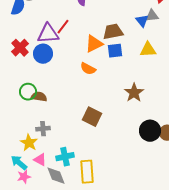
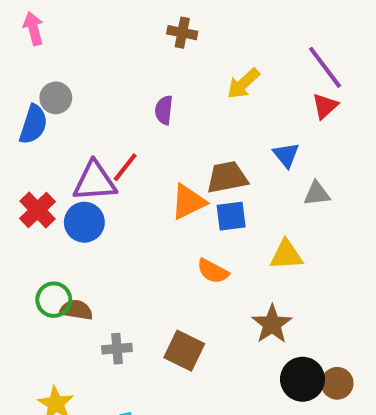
gray triangle: (152, 16) -> (317, 194), moved
yellow triangle: (148, 50) -> (286, 255), moved
orange semicircle: (88, 69) -> (213, 271), moved
brown star: (134, 93) -> (272, 324), moved
gray cross: (43, 129) -> (117, 349), moved

